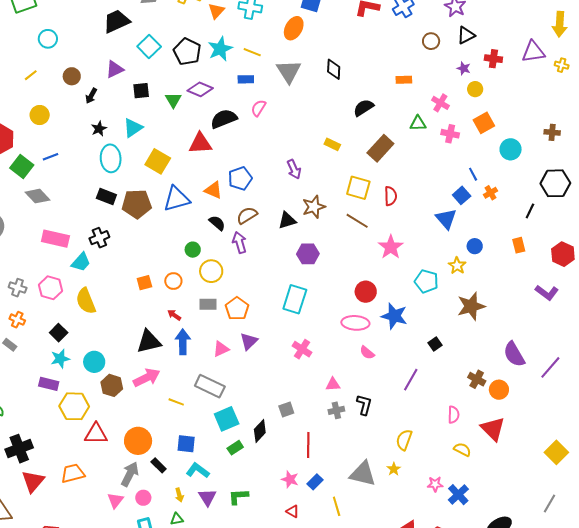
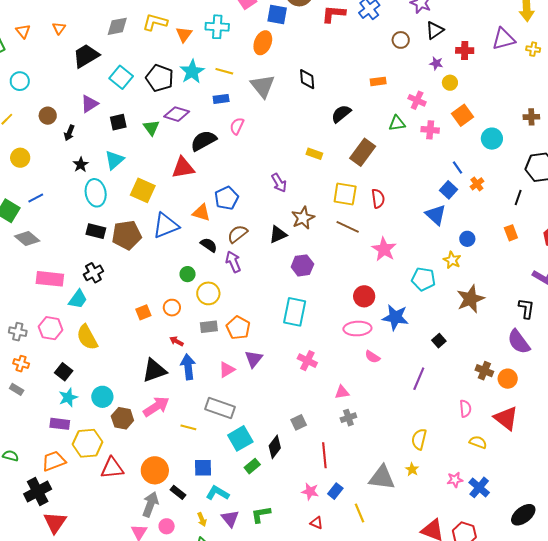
black L-shape: (364, 405) -> (526, 308), moved
orange trapezoid: (73, 473) -> (54, 461), moved

